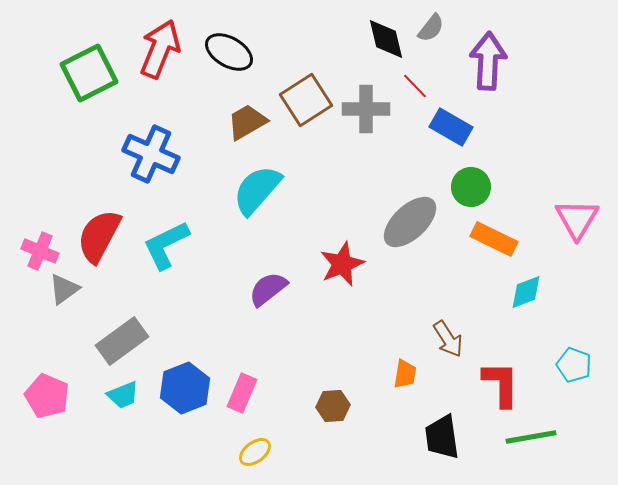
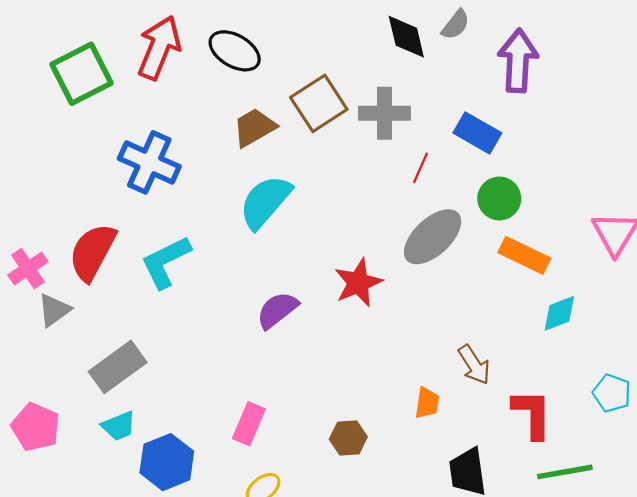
red line: (415, 86) -> (421, 168), moved, turned 68
pink cross: (40, 251) -> (28, 268), turned 33
blue hexagon: (185, 388) -> (167, 462), moved

